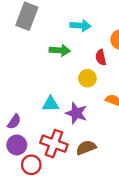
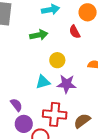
yellow circle: (87, 78) -> (57, 60), moved
purple semicircle: (14, 122) -> (16, 105), turned -56
brown semicircle: (86, 148) -> (82, 121), moved

